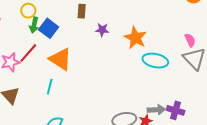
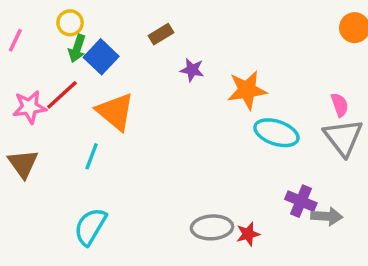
brown rectangle: (82, 11) -> (161, 34), turned 48
orange star: (135, 38) -> (247, 90), turned 30
gray arrow: (156, 110) -> (327, 216), moved
purple cross: (176, 110) -> (301, 201), moved

